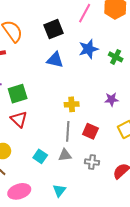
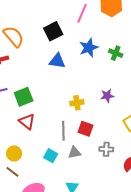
purple star: (112, 99) -> (107, 96), moved
gray line: (68, 131) -> (63, 131), moved
red square: (90, 131) -> (85, 129), moved
gray cross: (92, 162) -> (106, 149), moved

